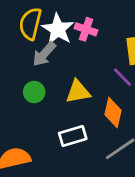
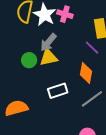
gray arrow: (44, 54) -> (48, 42), moved
yellow triangle: (78, 92) -> (49, 57), moved

